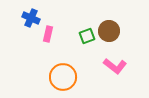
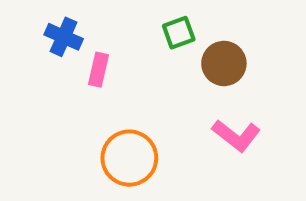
green square: (87, 36) -> (179, 33), moved

